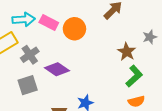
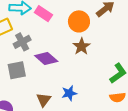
orange circle: (74, 29) -> (79, 21), moved
brown star: (127, 52) -> (81, 46), moved

